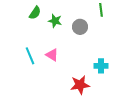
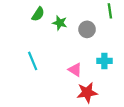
pink triangle: (52, 55) -> (75, 70), moved
cyan cross: (101, 66) -> (104, 61), moved

